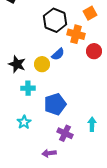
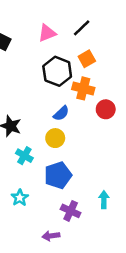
orange square: (90, 13) -> (87, 59), moved
yellow circle: (42, 64) -> (55, 138), moved
cyan cross: (28, 88) -> (24, 156), turned 32

